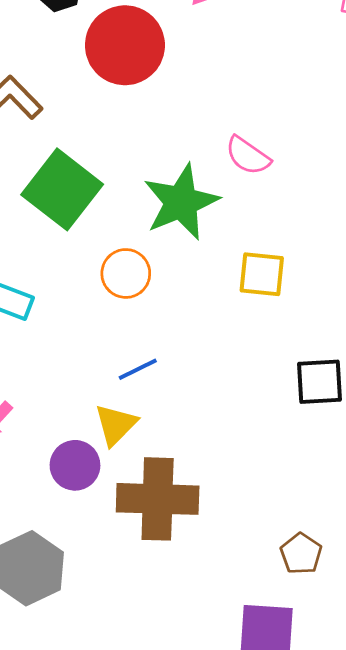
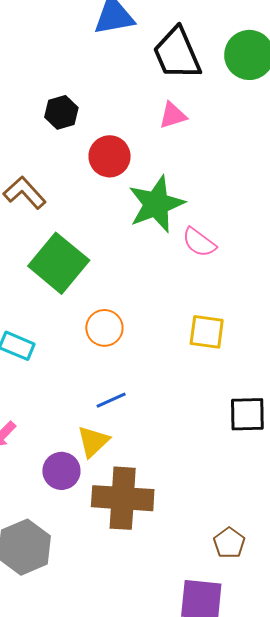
red circle: (125, 45) -> (110, 156), size x0.7
green star: (181, 202) -> (156, 204), moved

